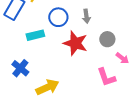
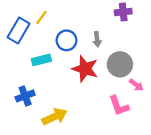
gray circle: (107, 39) -> (120, 64), size x1.5
blue cross: (20, 68) -> (25, 96), turned 30

